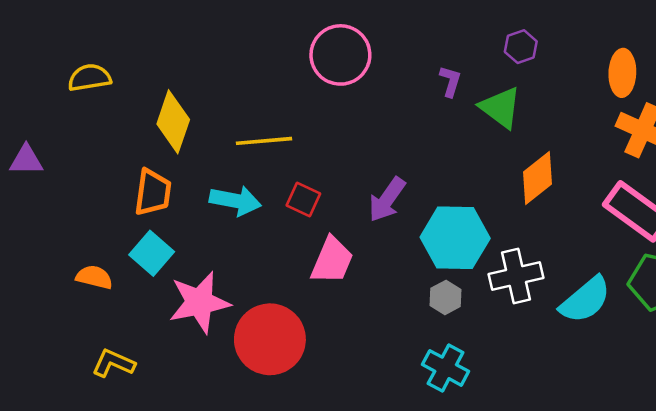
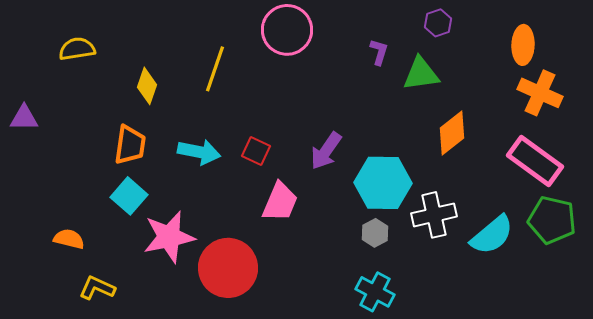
green triangle: (501, 108) -> (421, 74), turned -45
yellow diamond: (173, 122) -> (147, 86), size x0.7
yellow line: (264, 141) -> (215, 69), moved, turned -66
orange semicircle: (94, 277) -> (69, 239), moved

